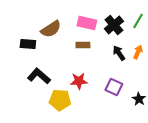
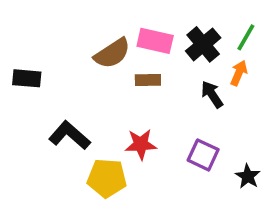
brown semicircle: (51, 29) -> (112, 53), moved
black rectangle: (28, 44) -> (27, 78), moved
orange arrow: (138, 52) -> (239, 73), moved

